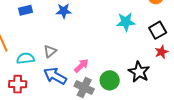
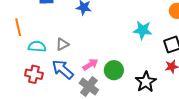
green circle: (110, 80) -> (114, 70), moved
red cross: (18, 84) -> (34, 74), moved

